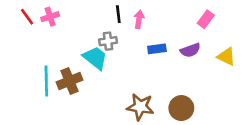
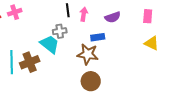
pink rectangle: (206, 19) -> (148, 16), moved, turned -32
purple semicircle: (190, 50) -> (113, 17), moved
brown star: (140, 107) -> (88, 54), moved
brown circle: (181, 108) -> (91, 81), moved

